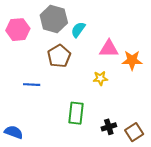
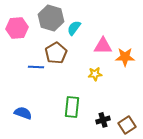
blue line: (32, 85) -> (36, 67), moved
blue semicircle: (14, 132) -> (23, 113), moved

